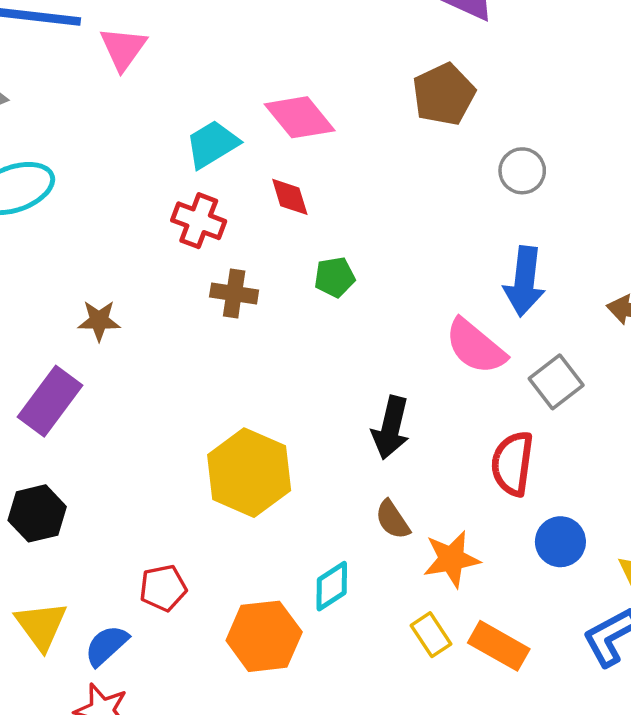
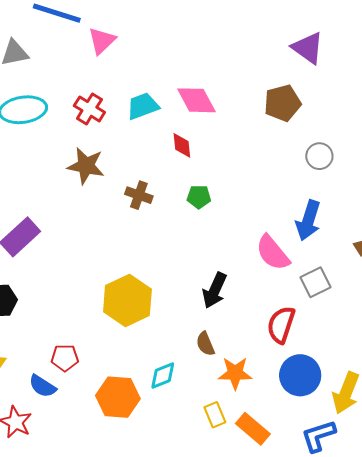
red cross: (199, 221) -> (89, 109), moved
brown star: (99, 321) -> (86, 166), moved, size x1.5
blue circle: (560, 542) -> (300, 375), size x1.4
blue semicircle: (106, 645) -> (43, 386), moved, turned -116

